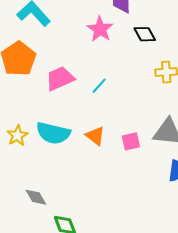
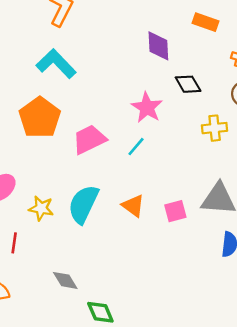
pink star: (100, 29) -> (147, 108), moved
cyan semicircle: (53, 133) -> (83, 204), turned 104
yellow star: (17, 136) -> (41, 208), turned -30

